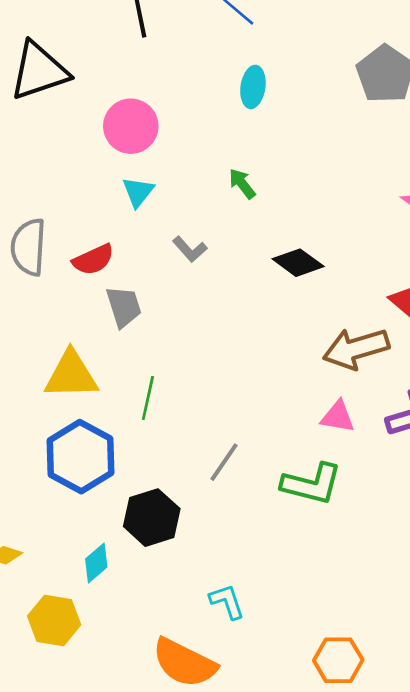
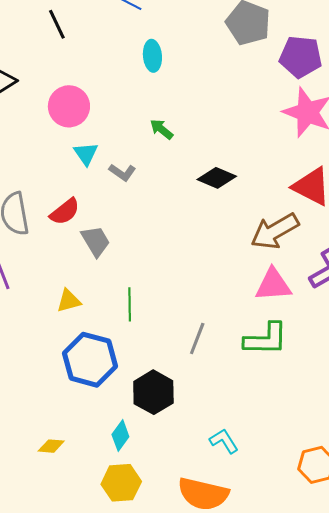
gray L-shape: (190, 249) -> (122, 172), moved
yellow triangle: (71, 375) -> (69, 301), size x0.6
pink triangle: (338, 417) -> (273, 285), size x1.4
yellow hexagon: (54, 620) -> (121, 483), moved

